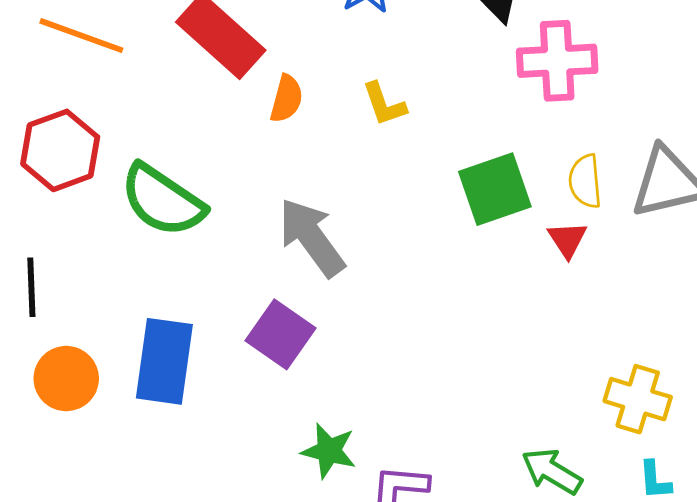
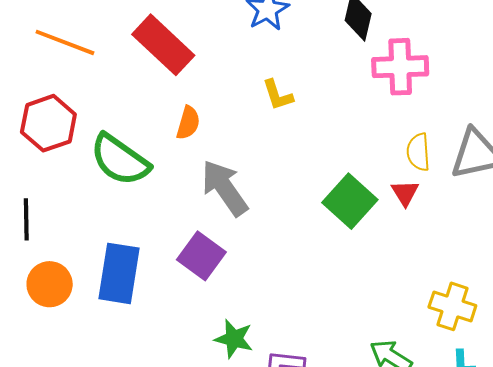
orange semicircle: (286, 99) -> (188, 123), moved
green square: (495, 189) -> (350, 201), moved, turned -30

